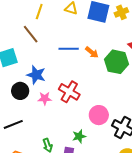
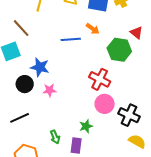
brown line: (31, 34) -> (21, 28), moved
orange arrow: (92, 52) -> (93, 29), moved
red cross: (69, 92) -> (100, 79), moved

